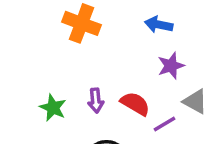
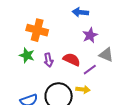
orange cross: (81, 23) -> (37, 30), moved
green star: (53, 108) -> (27, 55), moved

